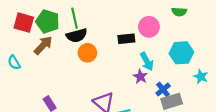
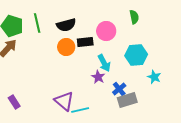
green semicircle: (179, 12) -> (134, 17), turned -104
black semicircle: (77, 35) -> (66, 25), moved
orange circle: (87, 53) -> (66, 47), moved

